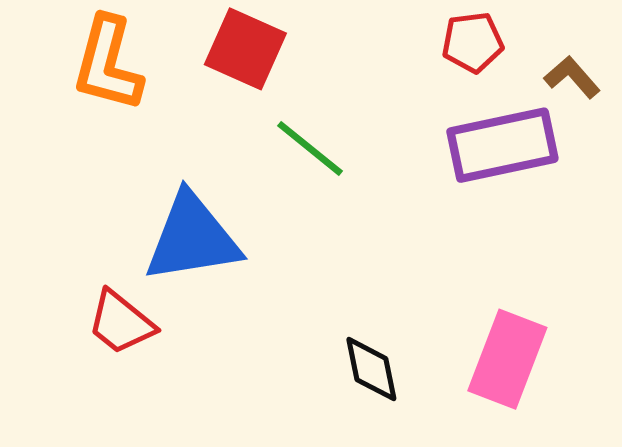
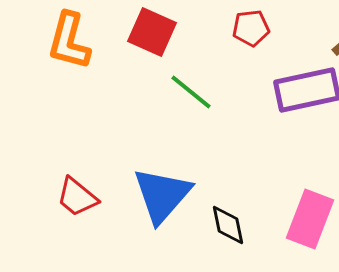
red pentagon: (473, 42) -> (251, 28), moved
blue triangle: (192, 238) -> (162, 195), moved, turned -40

